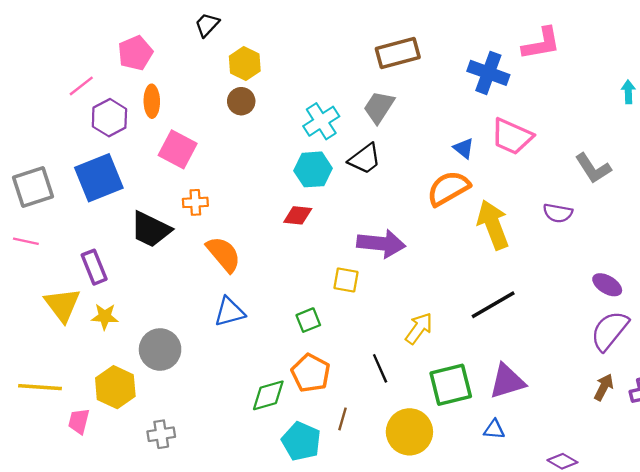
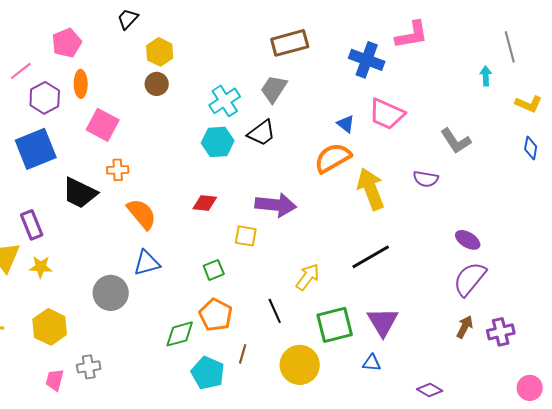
red diamond: (298, 215) -> (205, 203), moved
gray circle: (160, 349) -> (111, 293), moved
purple triangle: (507, 381) -> (383, 322), turned -44
pink trapezoid: (79, 421) -> (55, 380), moved

